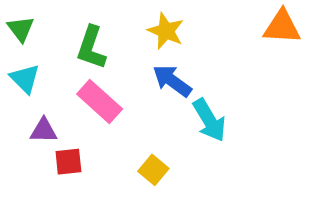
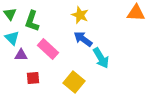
green L-shape: (91, 48) -> (32, 21), moved
purple triangle: (44, 131) -> (21, 55), moved
yellow square: (153, 170) -> (74, 82), size x1.5

